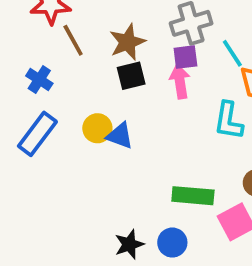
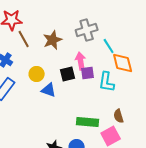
purple square: (185, 57) -> (88, 73), moved
black square: (131, 76) -> (68, 74), moved
yellow circle: (97, 128) -> (37, 74), moved

